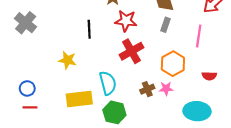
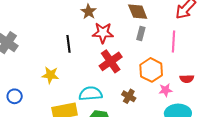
cyan semicircle: (108, 83) -> (91, 94), turned -75
blue circle: (27, 88) -> (15, 96), moved
brown cross: (147, 89) -> (129, 96), turned -32
pink star: (166, 89) -> (165, 90), moved

